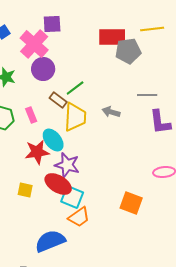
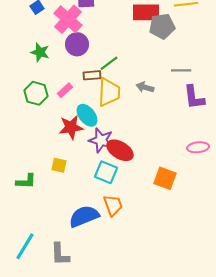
brown rectangle: (58, 100) -> (92, 75), turned -42
pink rectangle: (31, 115) -> (65, 90), turned 70
red ellipse: (58, 184) -> (120, 150), moved
orange trapezoid: (79, 217) -> (113, 205), moved, turned -75

